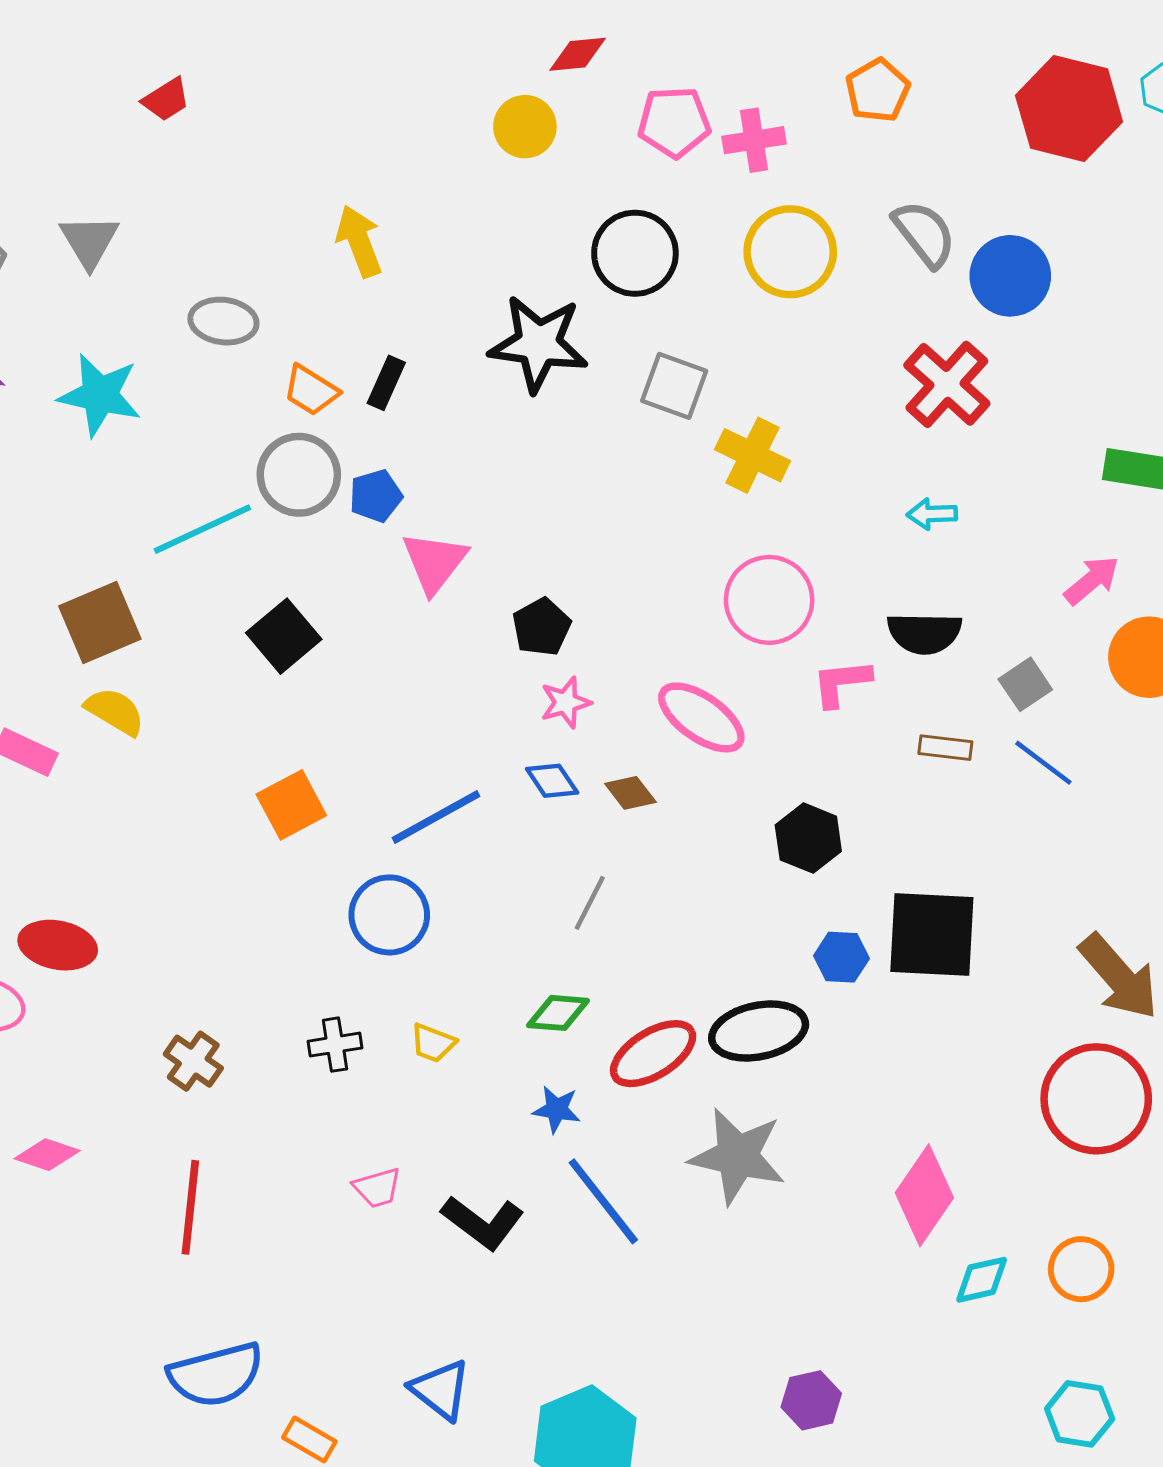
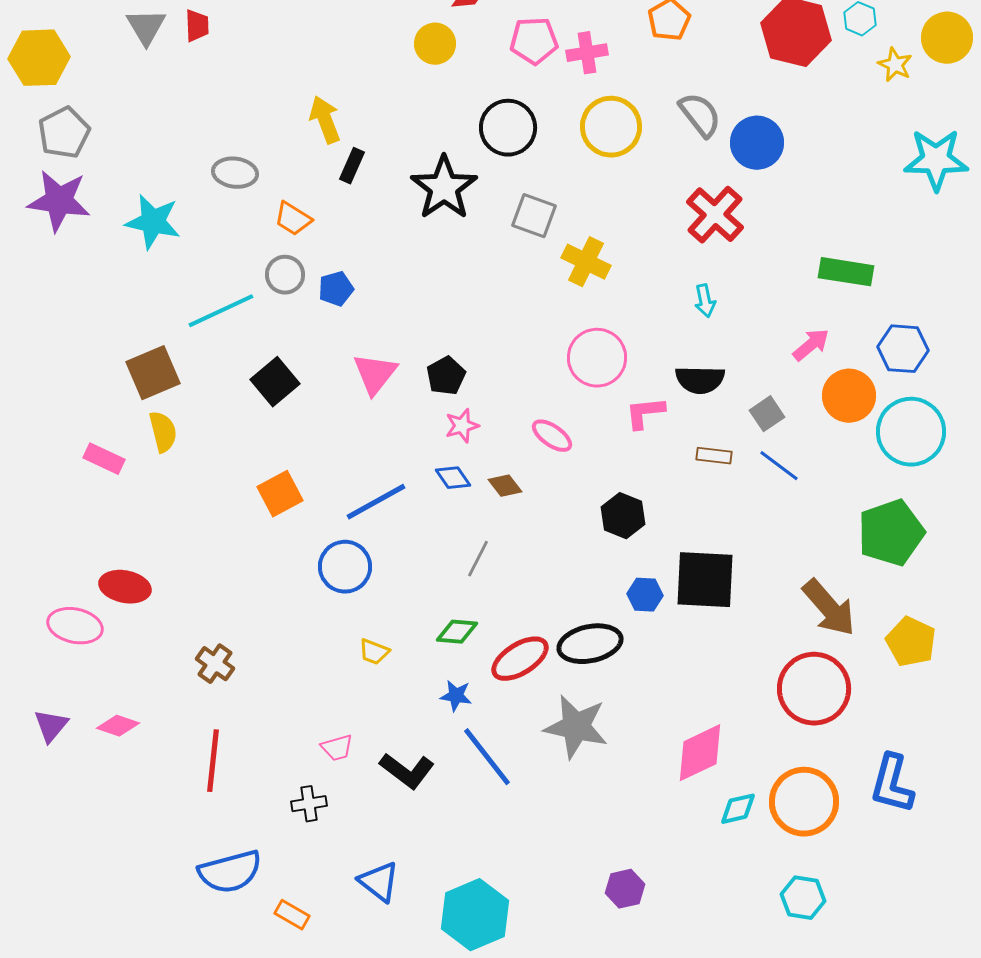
red trapezoid: (166, 99) -> (197, 26), turned -60
gray triangle: (89, 241) -> (146, 27), moved
black star: (538, 344) -> (444, 188), turned 30
black rectangle: (386, 383) -> (352, 166), moved
gray circle: (299, 475) -> (285, 275), size x0.7
cyan arrow: (932, 514) -> (705, 301), turned -100
pink triangle: (434, 562) -> (375, 374), moved
yellow semicircle: (115, 711) -> (163, 432), turned 45
pink ellipse: (701, 717) -> (552, 436), size x0.7
black cross: (335, 1045) -> (309, 804), moved
pink diamond: (924, 1195) -> (700, 753), turned 30
orange circle: (1081, 1269) -> (804, 802), size x1.6

